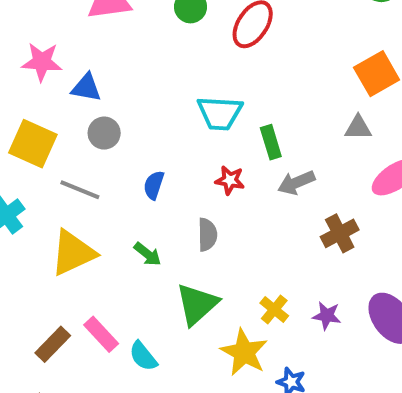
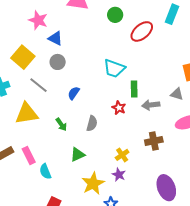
red star: (230, 180) -> (119, 108), moved
gray arrow: (296, 183) -> (151, 105), moved
green triangle: (197, 304) -> (78, 155), size x0.7
yellow cross: (274, 309) -> (122, 155), moved
purple star: (327, 316) -> (119, 175), moved

